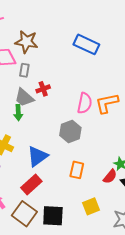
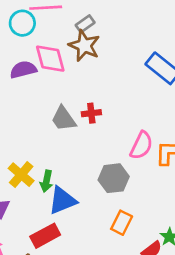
gray rectangle: (24, 70) -> (85, 24), moved, turned 32
green arrow: (18, 113) -> (46, 181), moved
orange rectangle: (77, 170) -> (122, 223), moved

